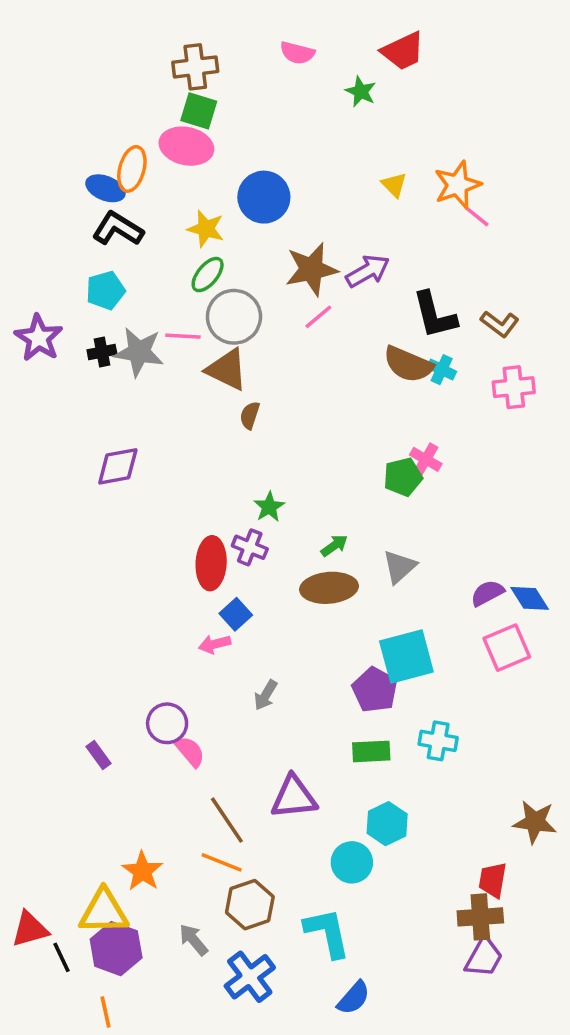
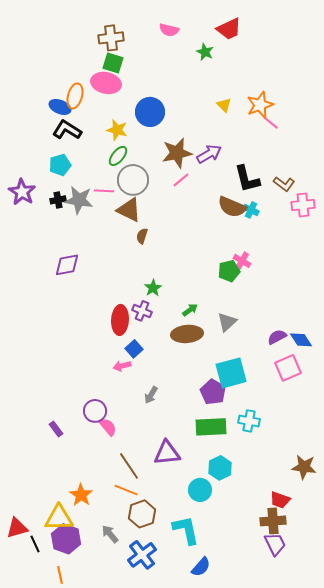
pink cross: (514, 387) -> (303, 205), moved
green rectangle: (371, 751) -> (211, 427), size x1.4
red trapezoid: (493, 880) -> (280, 500), turned -80
purple trapezoid: (484, 957) -> (275, 544), turned -55

